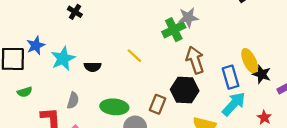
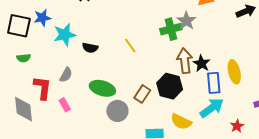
gray star: (188, 17) -> (186, 21), turned 30
black star: (262, 74) -> (202, 63), moved

